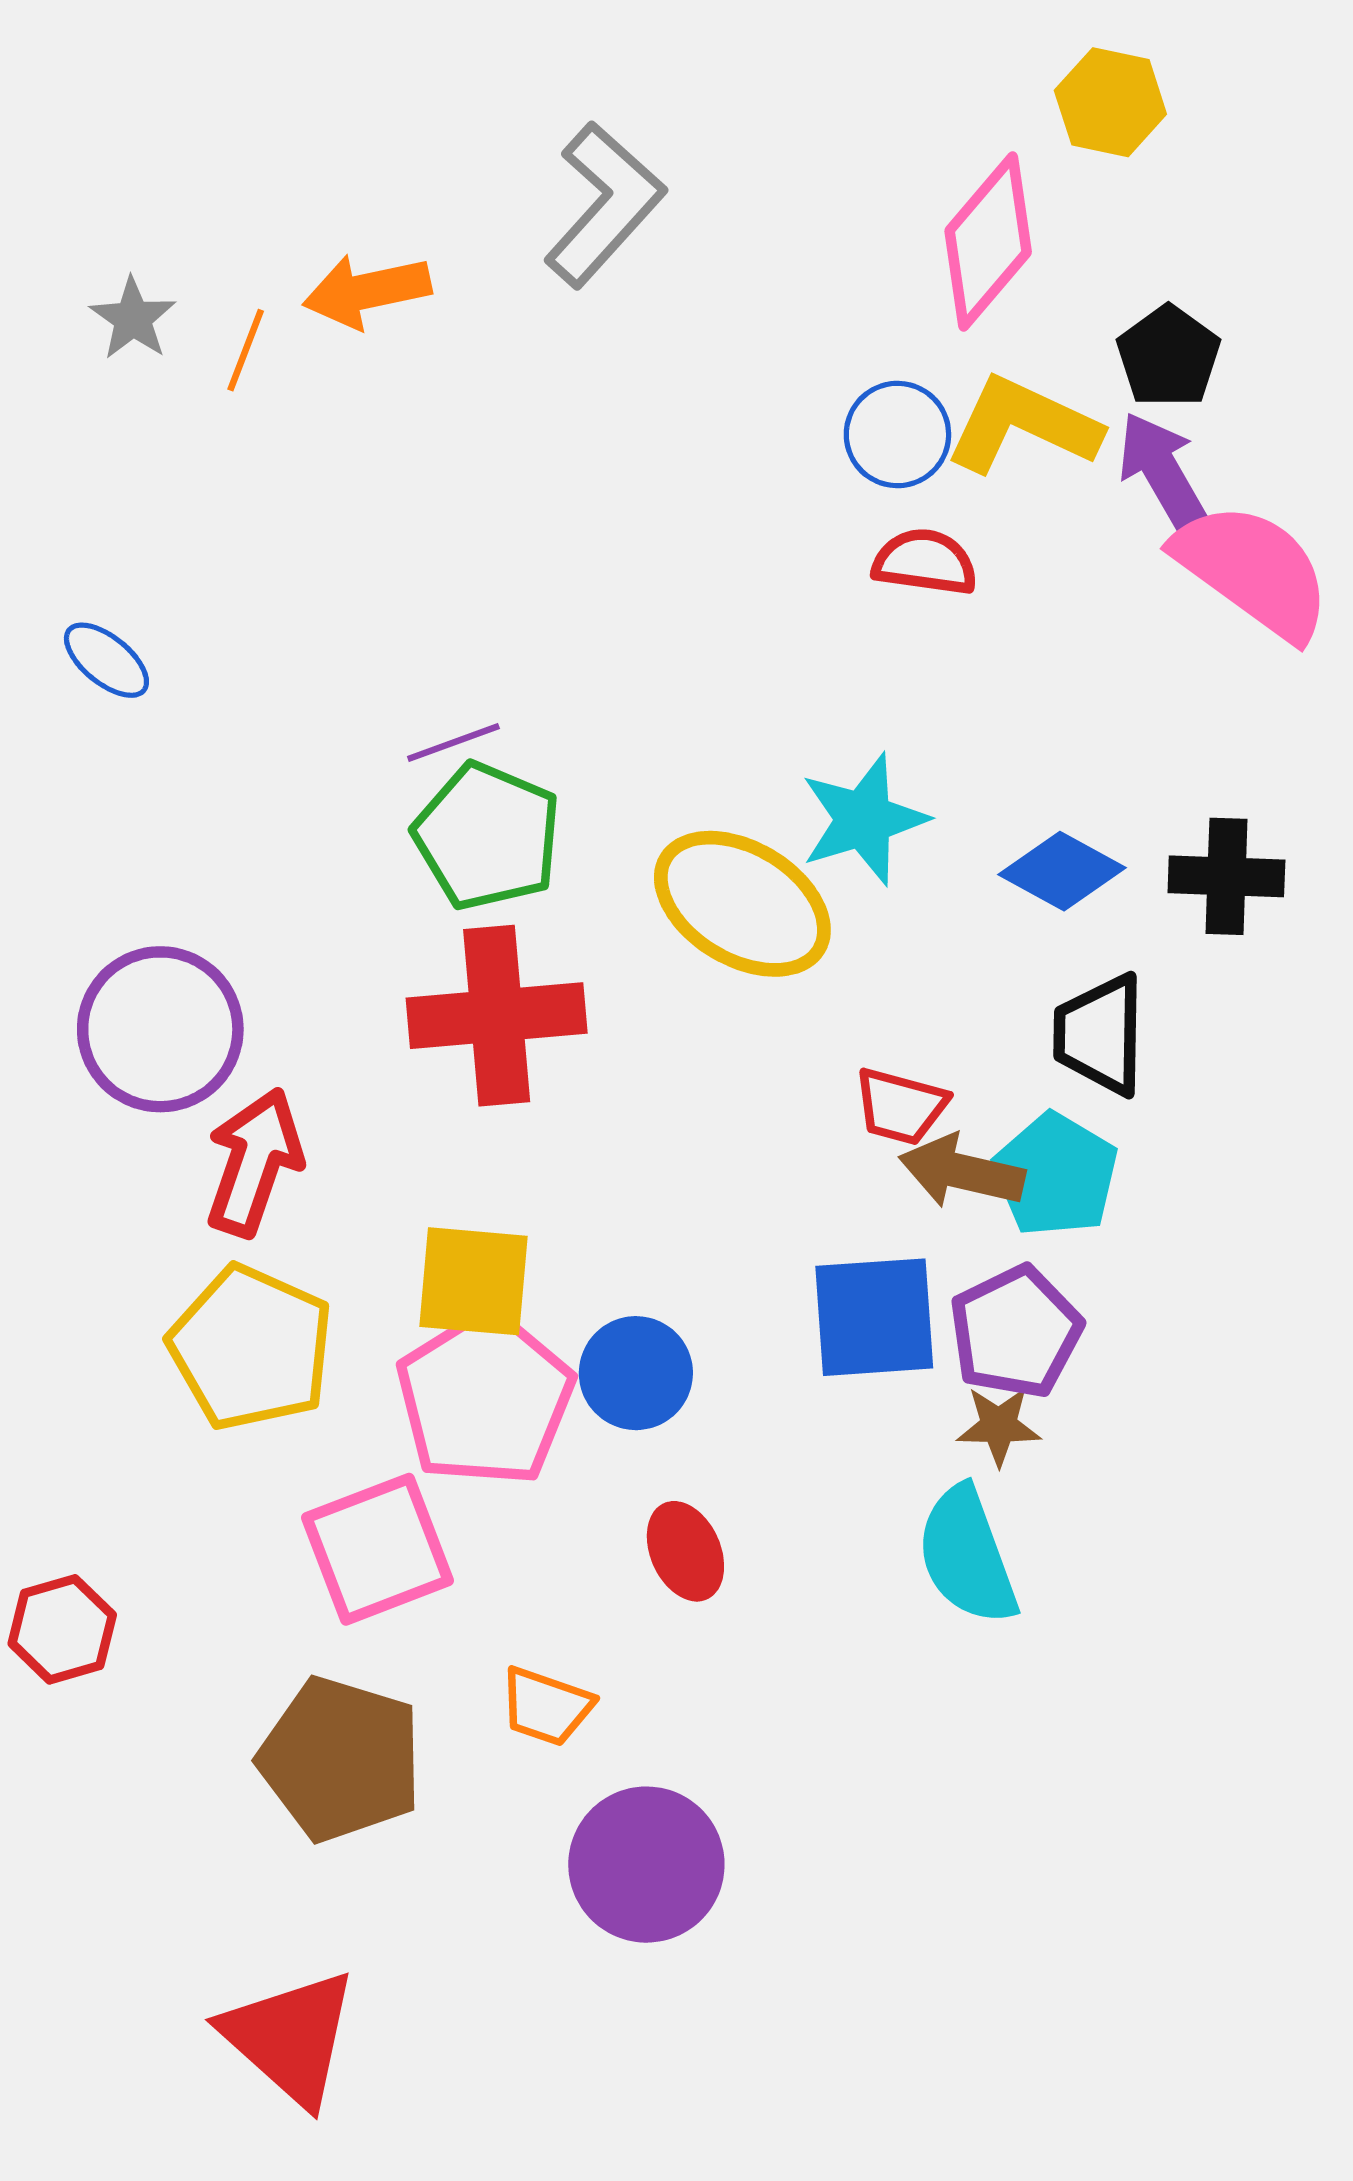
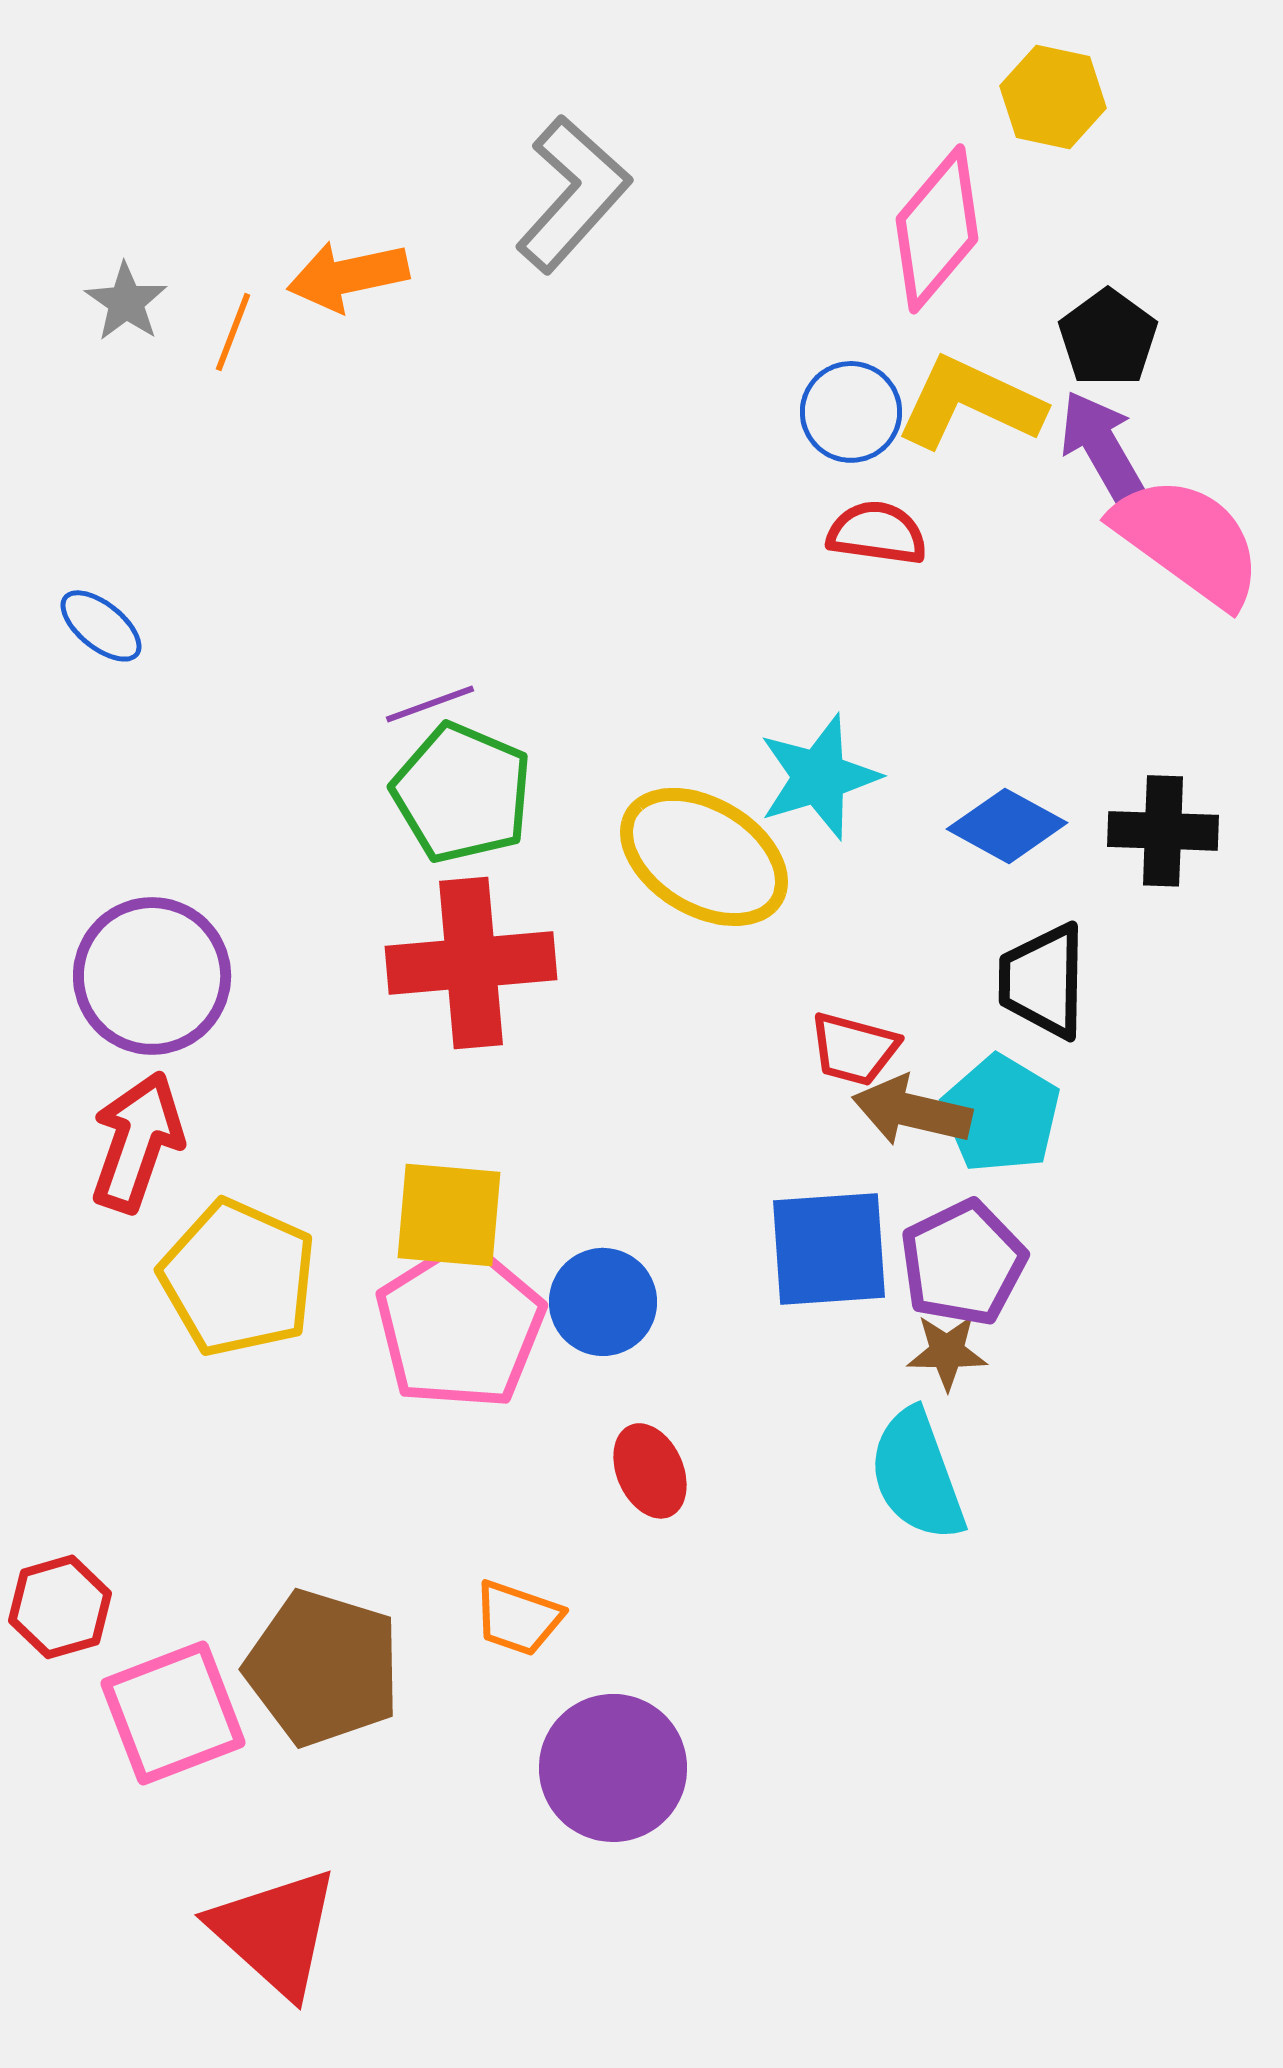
red arrow: (254, 1162) -> (137, 1142), moved
pink square: (378, 1549) -> (173, 1713), moved
red hexagon: (62, 1629) -> (60, 1607), moved

